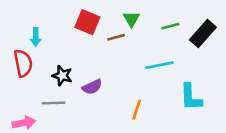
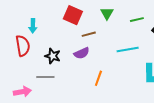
brown line: (116, 37) -> (89, 34), moved
purple semicircle: (92, 87) -> (82, 53), moved
orange line: (137, 110) -> (98, 78), moved

